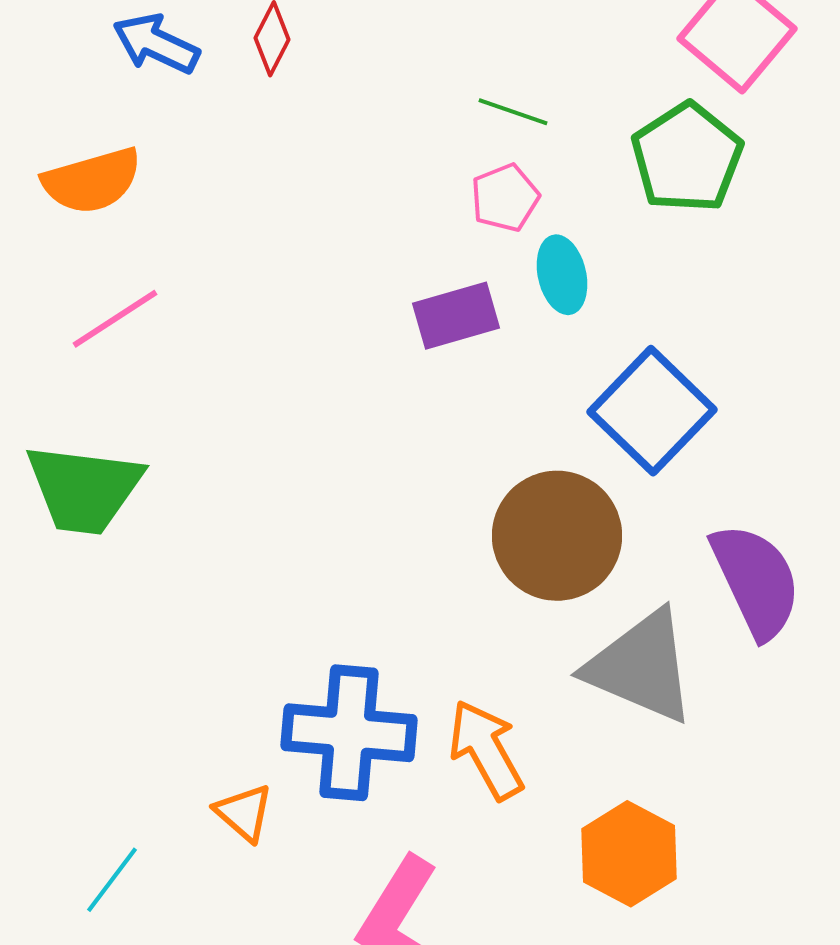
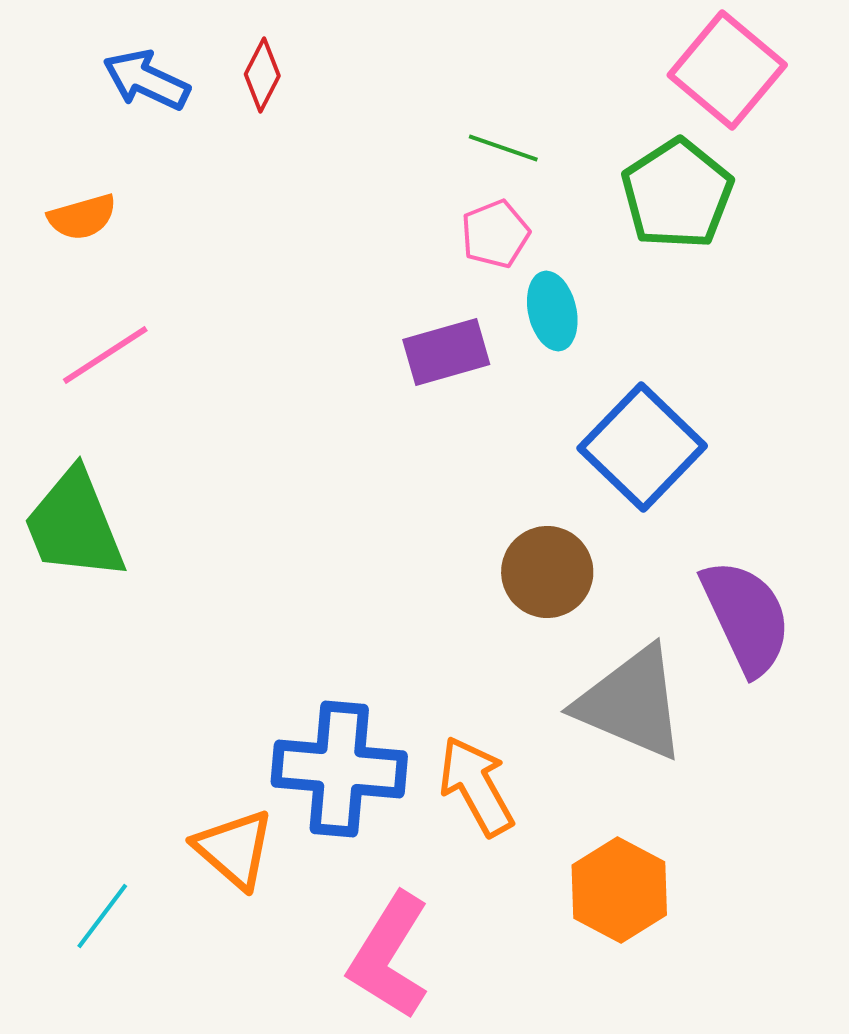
orange semicircle: (92, 181) -> (82, 217), size x0.7
green trapezoid: (84, 489) -> (74, 525), turned 61
brown circle: (557, 536) -> (547, 572), size x0.7
orange triangle: (244, 813) -> (234, 849), size x1.4

